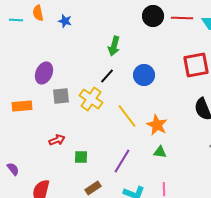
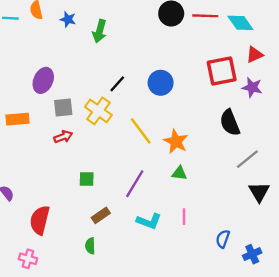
green arrow: (114, 46) -> (100, 31), moved
red arrow: (57, 140) -> (63, 137), moved

